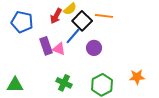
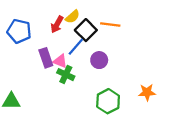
green cross: (64, 83) -> (66, 75), moved

